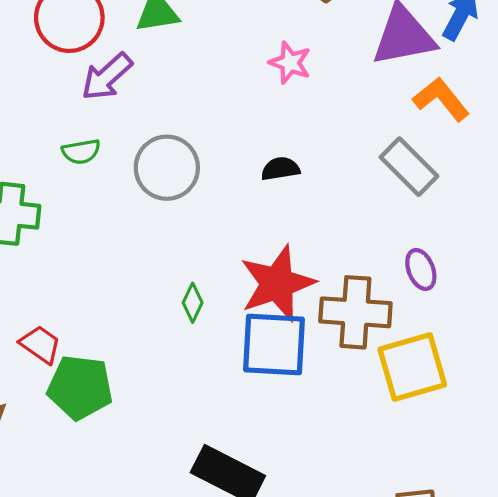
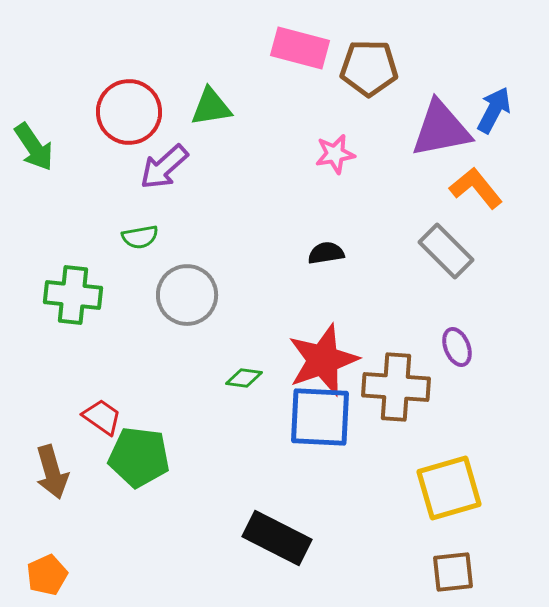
pink star: (290, 63) -> (335, 154), turned -30
gray circle: (167, 168) -> (187, 295), moved
green diamond: (193, 303) -> (244, 378), turned 72
yellow square: (412, 367) -> (449, 488), moved

